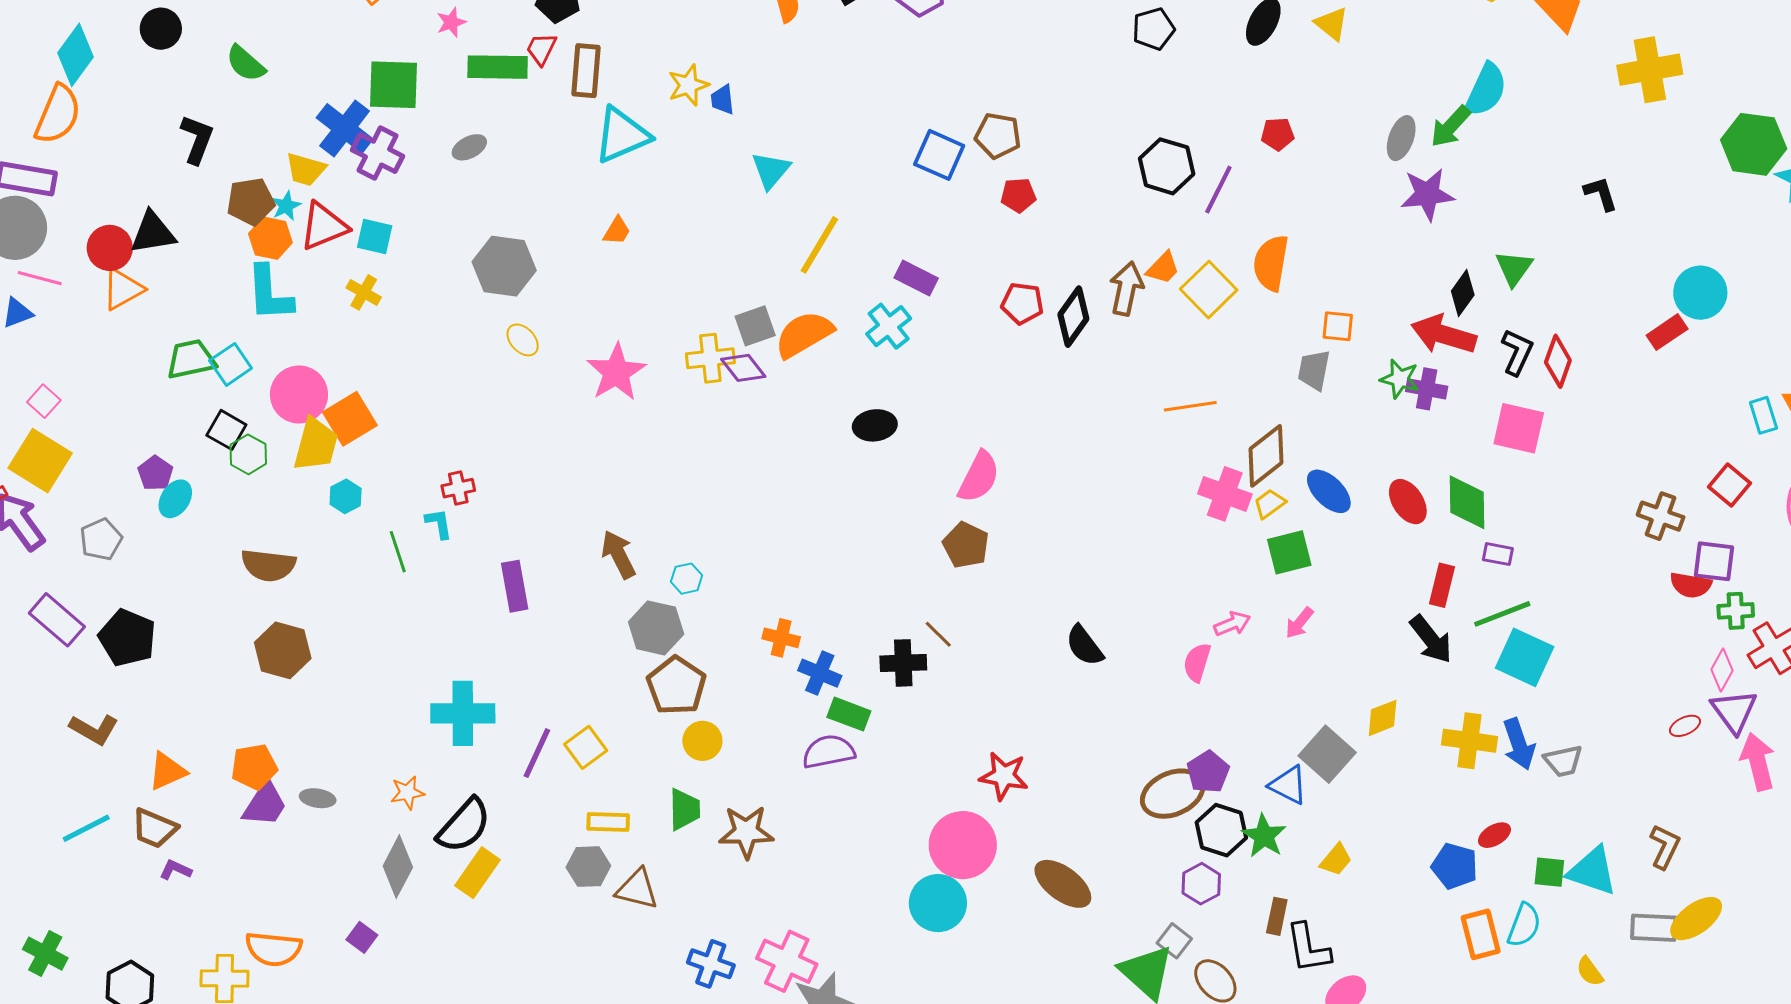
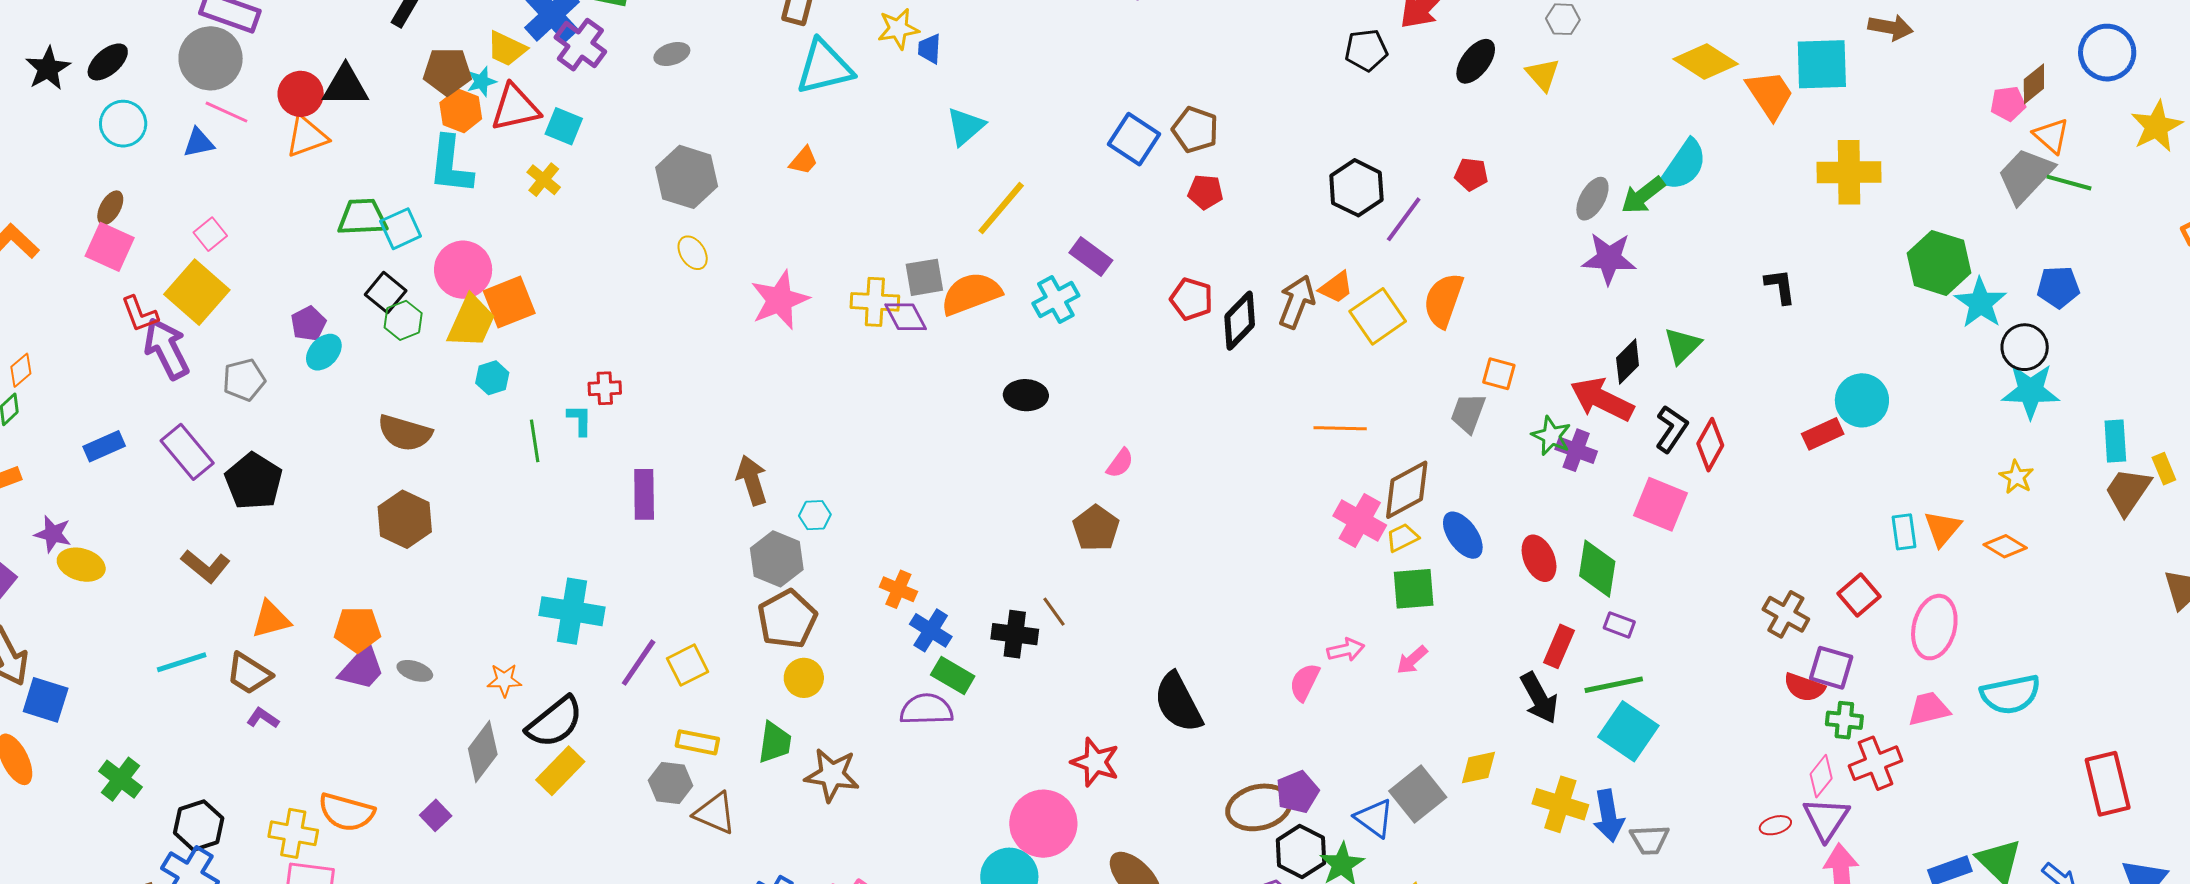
pink semicircle: (979, 477) -> (1120, 463), size x0.6
black semicircle: (1084, 646) -> (1178, 703), moved, size x1.4

